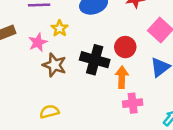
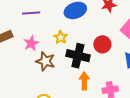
yellow star: (60, 28) -> (61, 37), moved
orange arrow: (122, 77) -> (84, 81), moved

